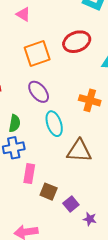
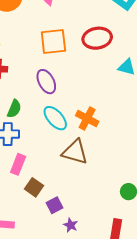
orange cross: (90, 100) -> (87, 118), moved
cyan ellipse: (54, 124) -> (55, 118), turned -35

